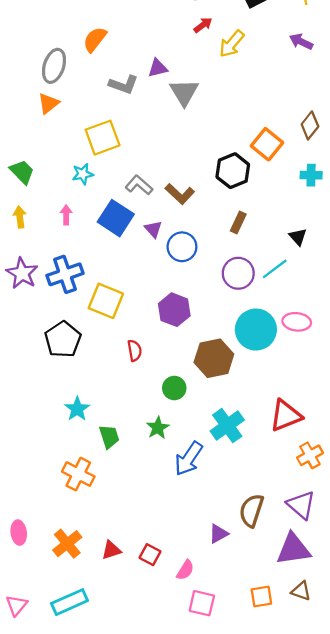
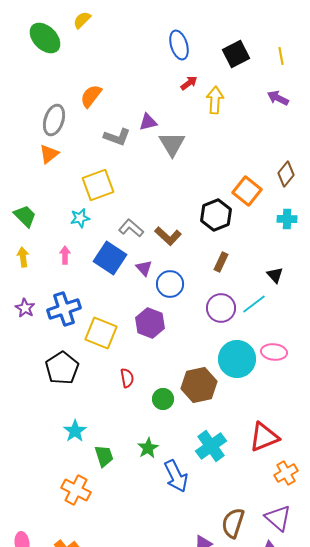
yellow arrow: (232, 44) -> (215, 100), turned 144
purple star: (22, 273) -> (25, 308), size x0.7
purple hexagon: (174, 310) -> (150, 323), moved
green circle: (174, 388) -> (163, 399), moved
blue arrow: (189, 459) -> (176, 476), turned -60

